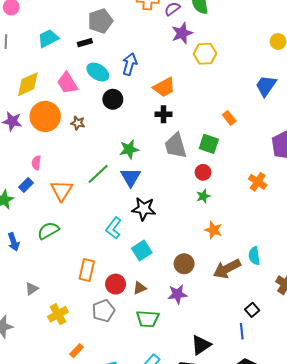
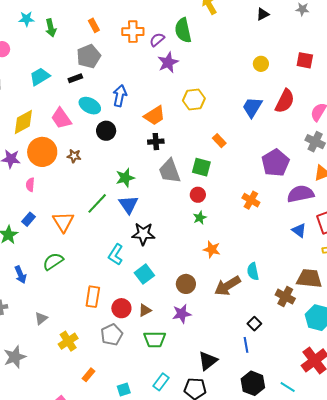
yellow hexagon: (205, 54) -> (194, 99), moved
pink semicircle: (36, 163) -> (30, 185), moved

